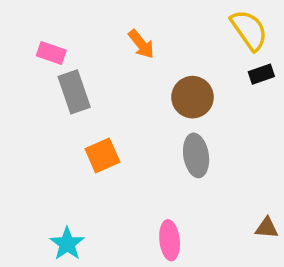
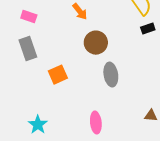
gray rectangle: (74, 92) -> (28, 49), moved
brown circle: (193, 97) -> (96, 43), moved

